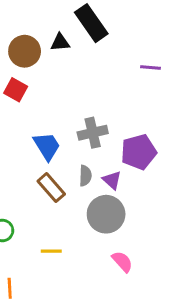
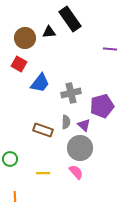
blue trapezoid: (47, 146) -> (40, 83), moved, turned 70
brown rectangle: (51, 188) -> (43, 130), turned -30
pink semicircle: (122, 262) -> (76, 172), moved

